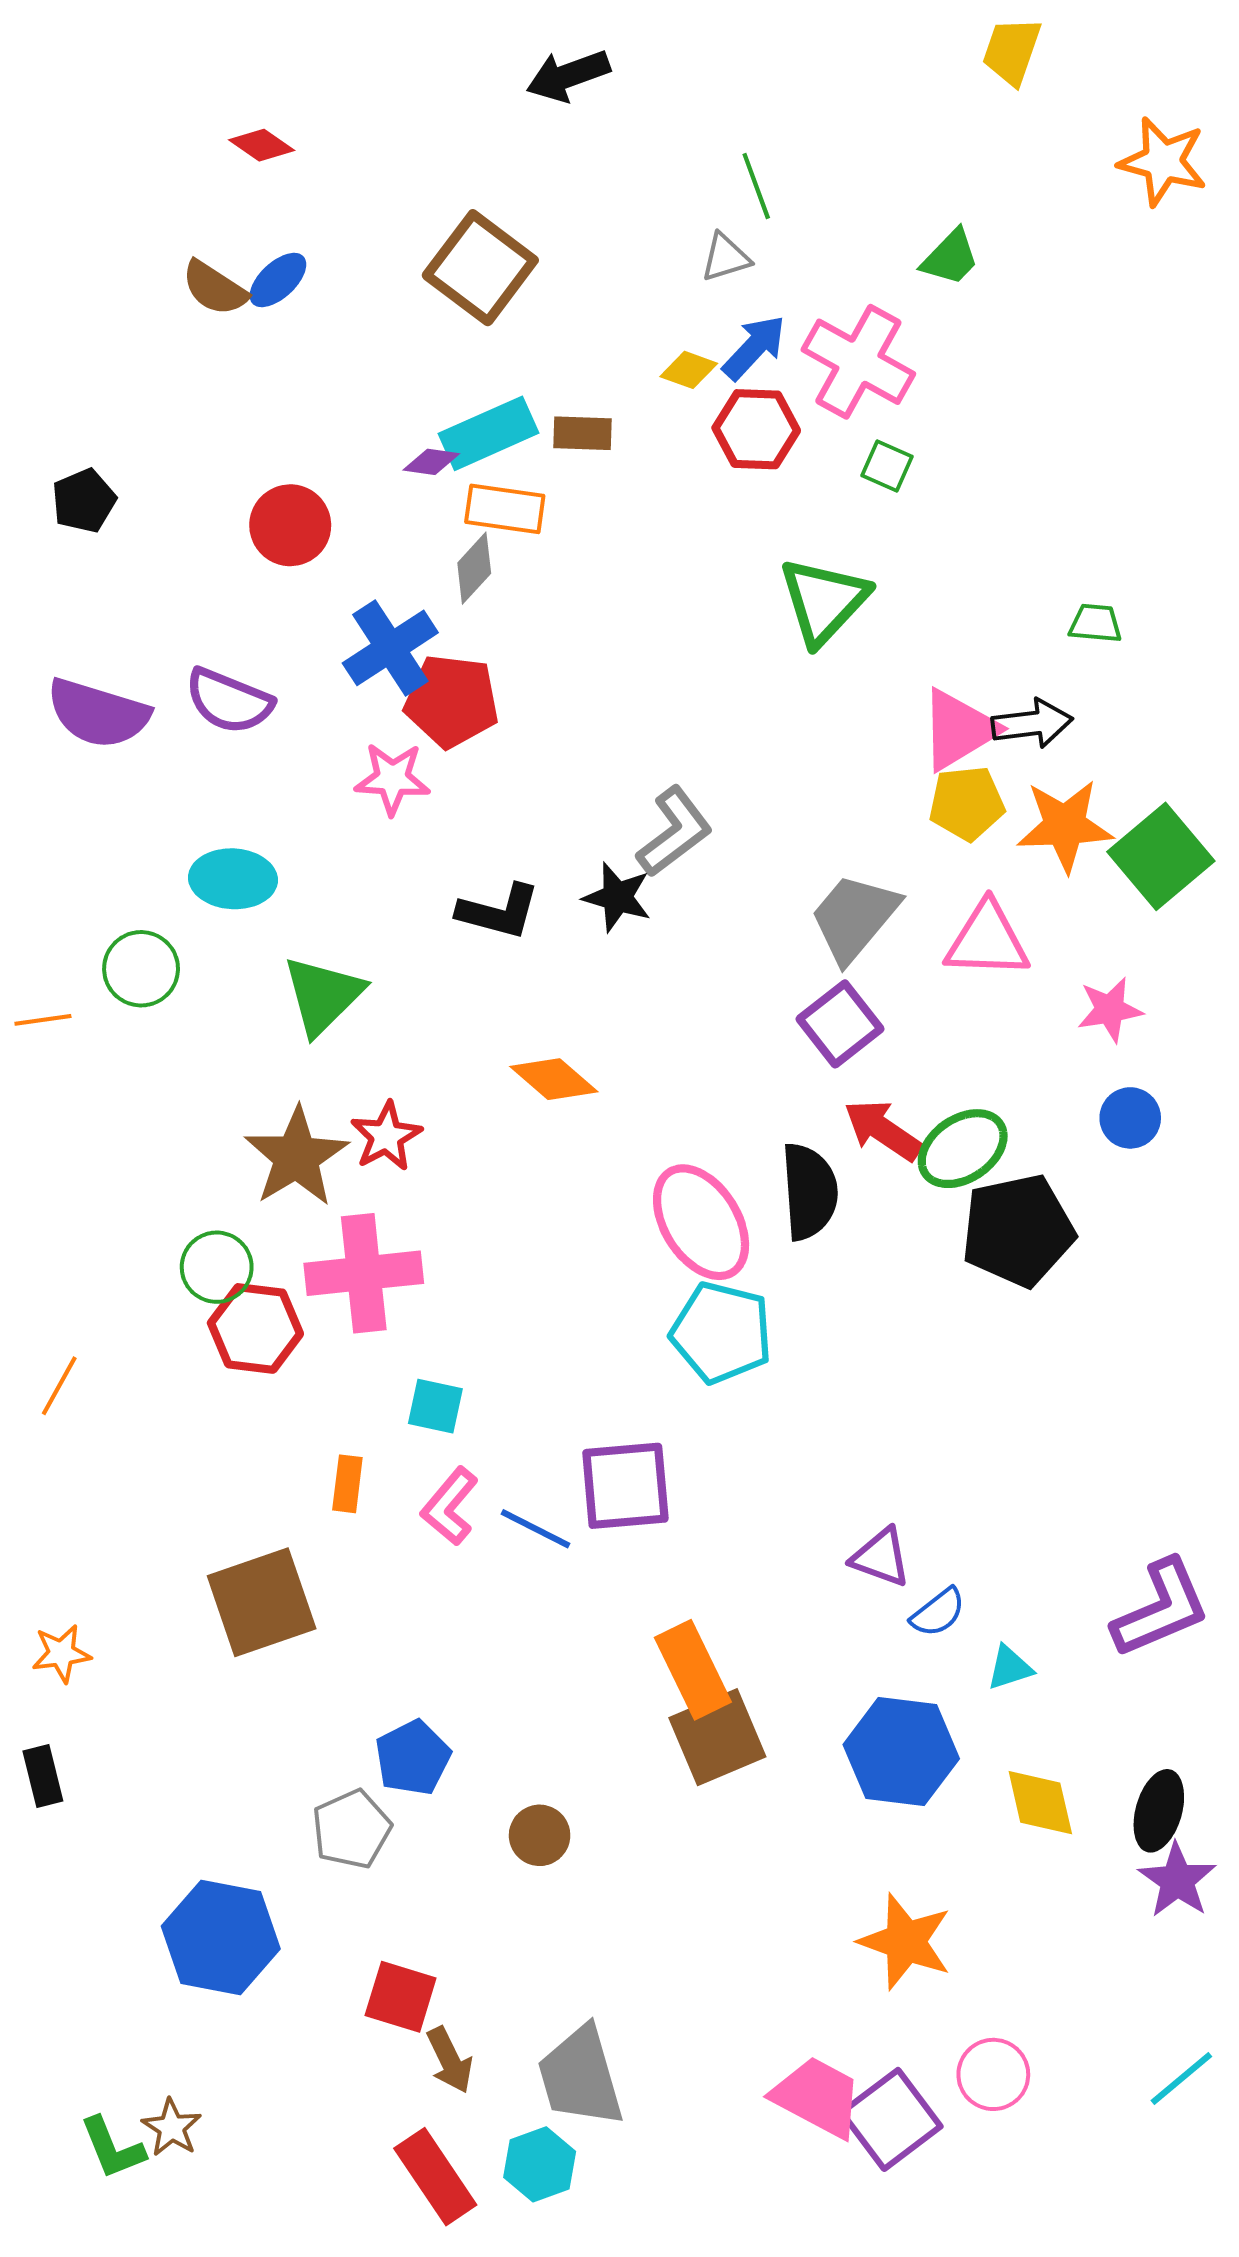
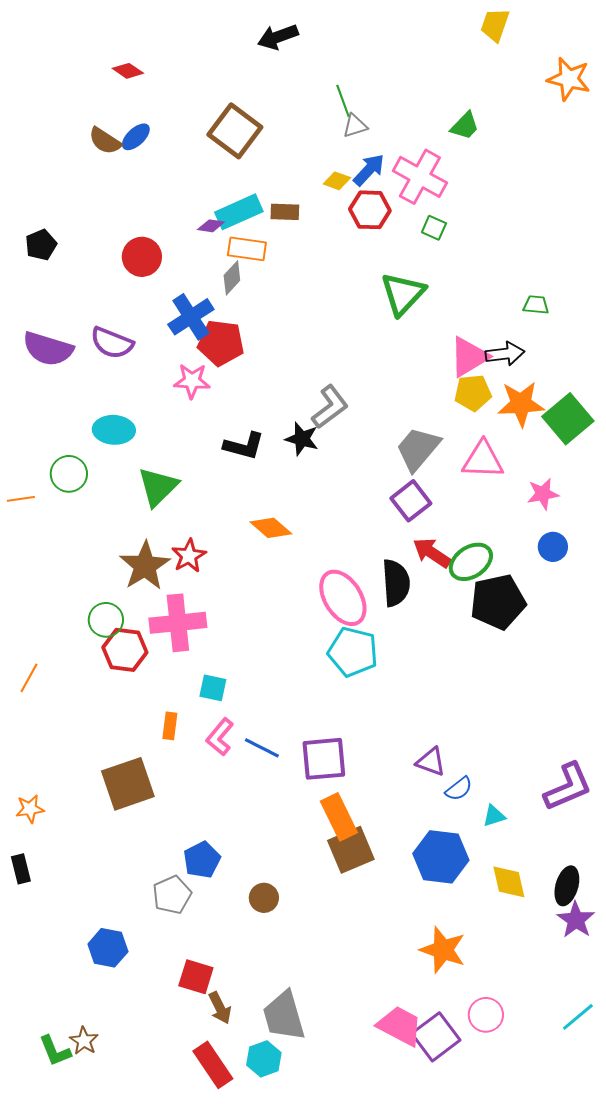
green line: (756, 186) -> (343, 101), moved
purple square: (625, 1486) -> (324, 759), moved
blue hexagon: (221, 1938) -> (108, 948), size x0.7

